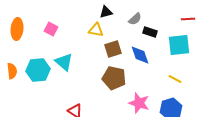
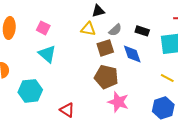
gray semicircle: (135, 19) -> (115, 30), moved
cyan triangle: (64, 62) -> (47, 54), moved
cyan hexagon: (38, 70) -> (30, 91), moved
pink star: (139, 103) -> (118, 102), moved

